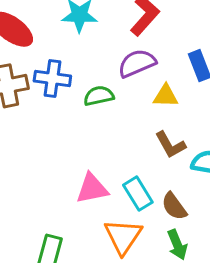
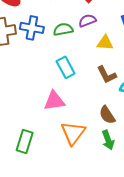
purple semicircle: (137, 63) -> (87, 21), size x0.7
green semicircle: (99, 96) -> (63, 29), moved
cyan rectangle: (138, 194) -> (66, 67), moved

